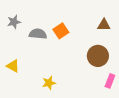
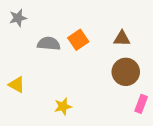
gray star: (14, 22) -> (18, 18), moved
brown triangle: (104, 25) -> (122, 38), moved

